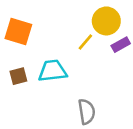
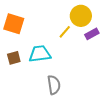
gray semicircle: (87, 112) -> (54, 85), moved

